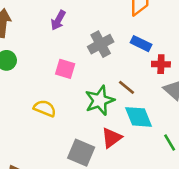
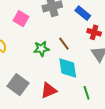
green star: (100, 100) -> (41, 49), size x0.7
red triangle: (112, 138) -> (49, 90), moved

